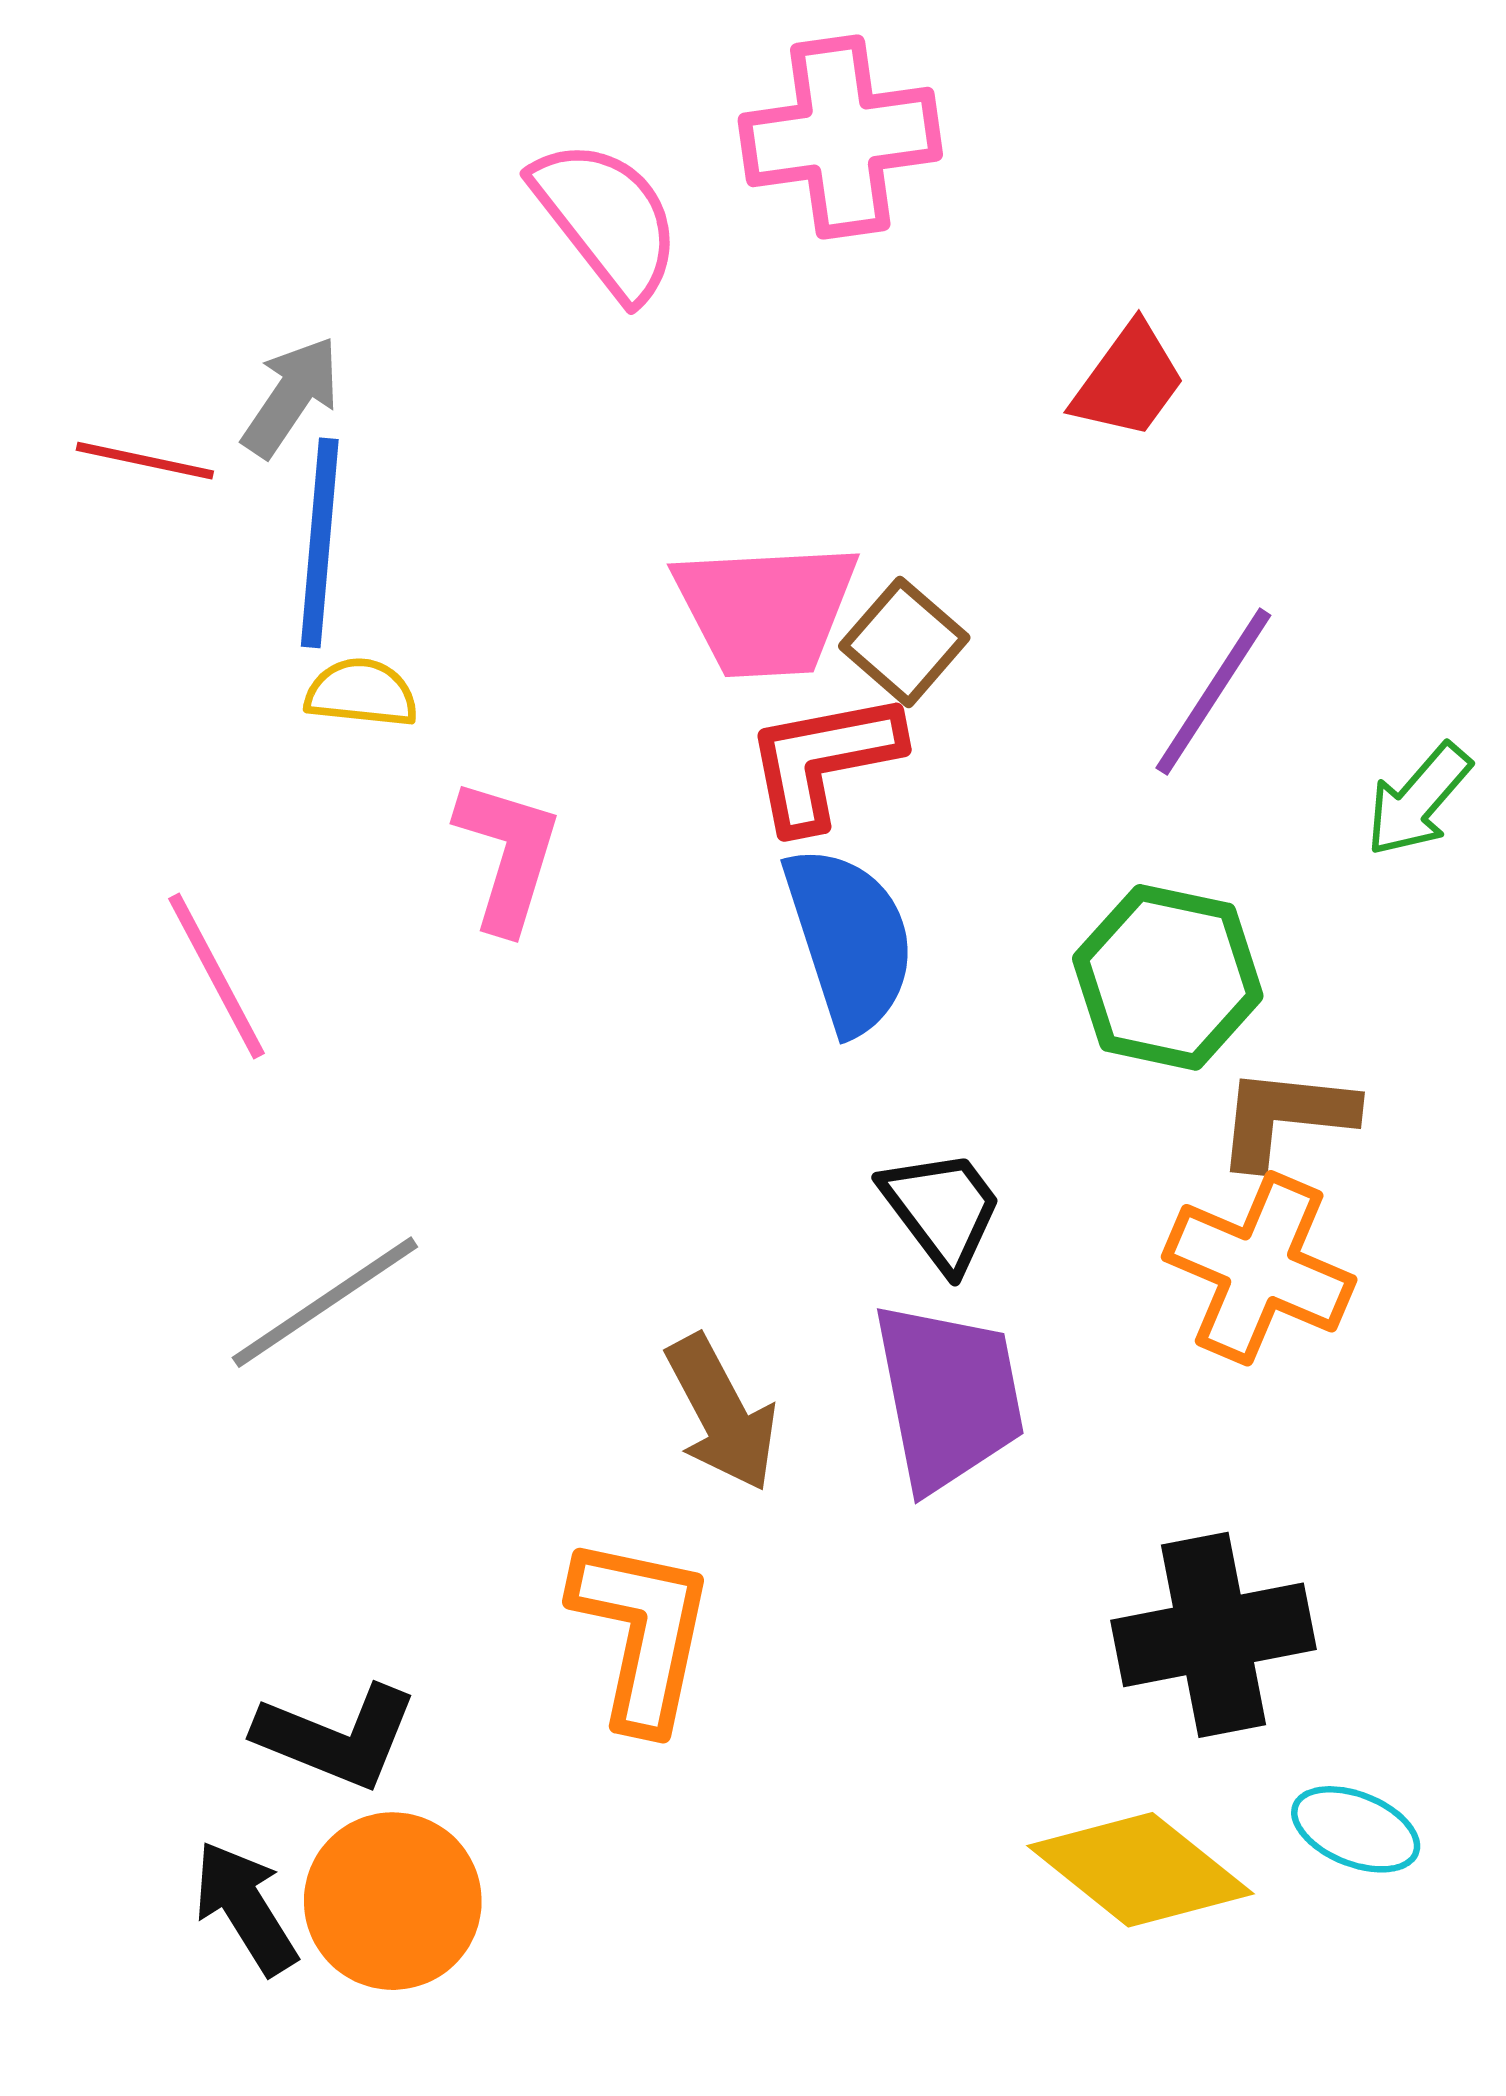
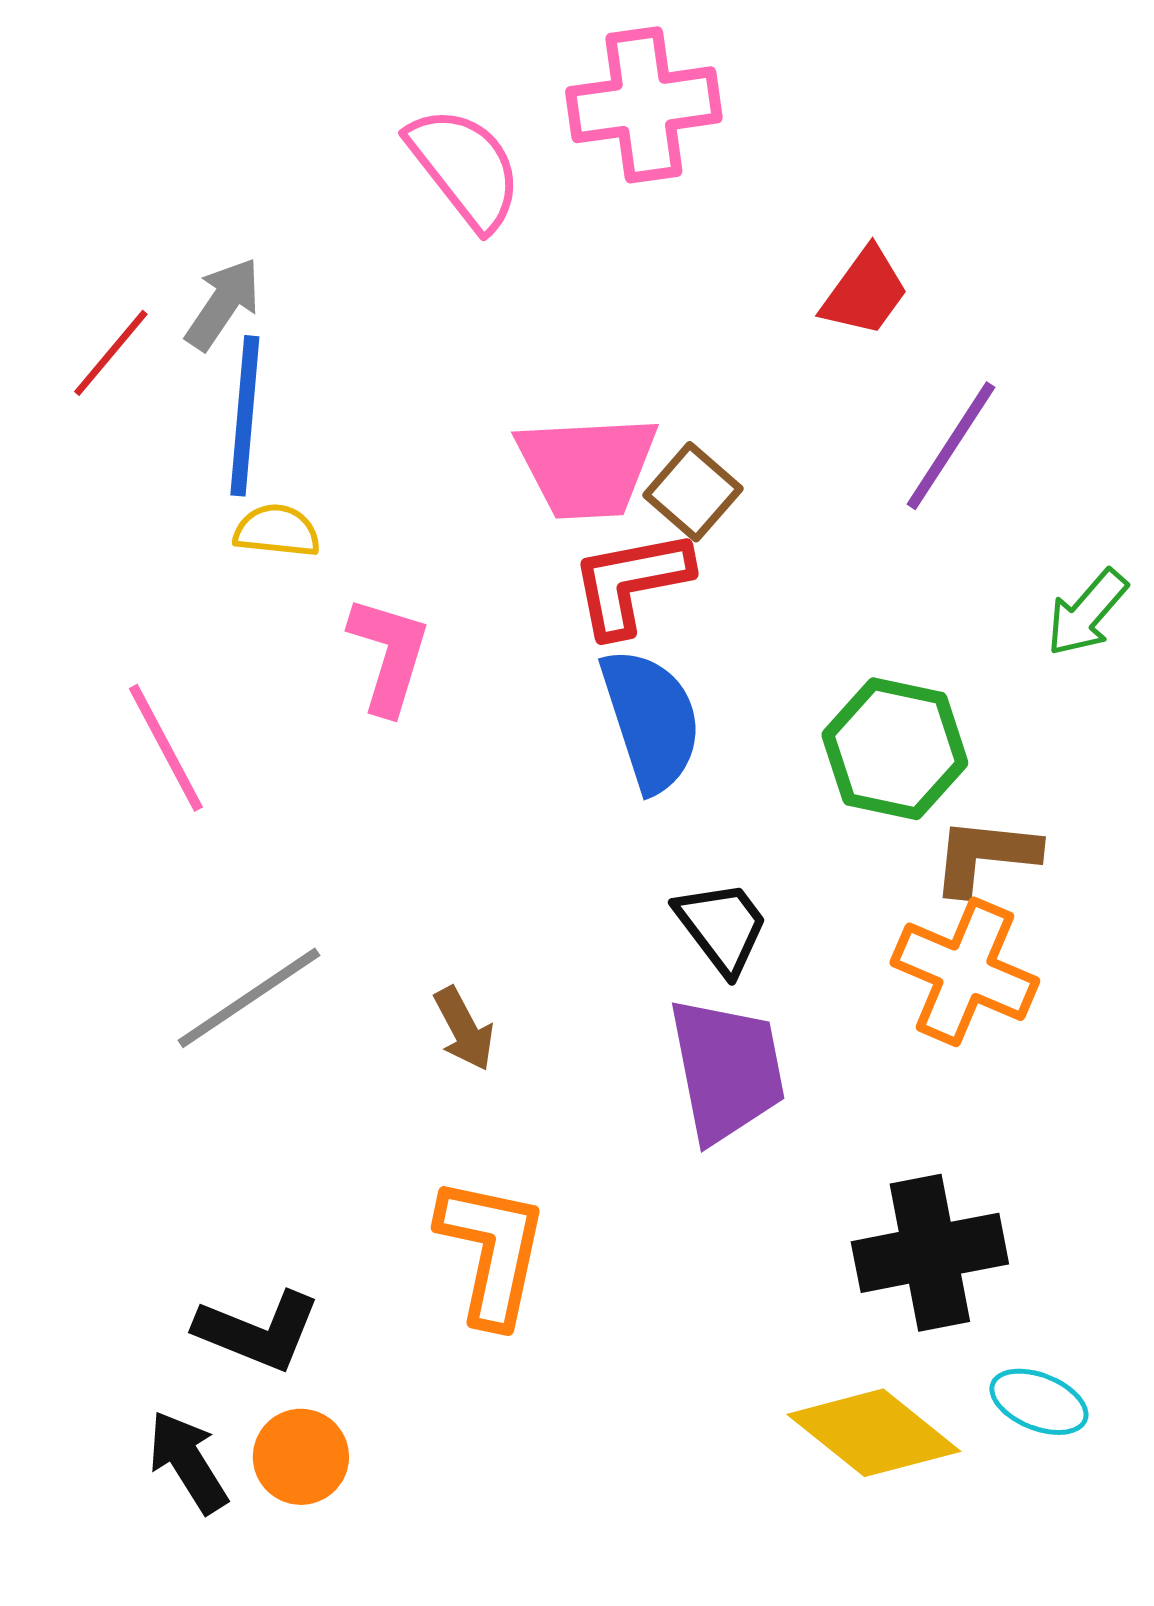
red line: (145, 461) -> (111, 353), turned -62
purple line: (1213, 692) -> (951, 446), moved
brown arrow: (722, 1413) -> (464, 1029), moved, size x0.7
orange circle: (393, 1901) -> (301, 1457), size x0.7

